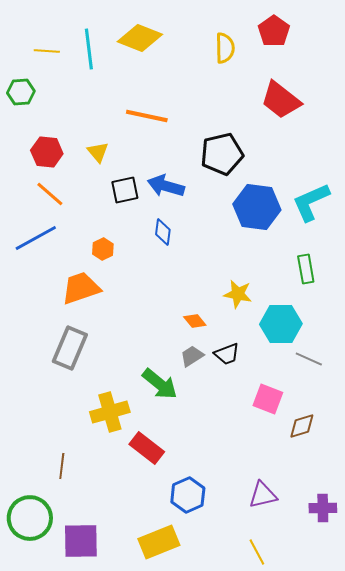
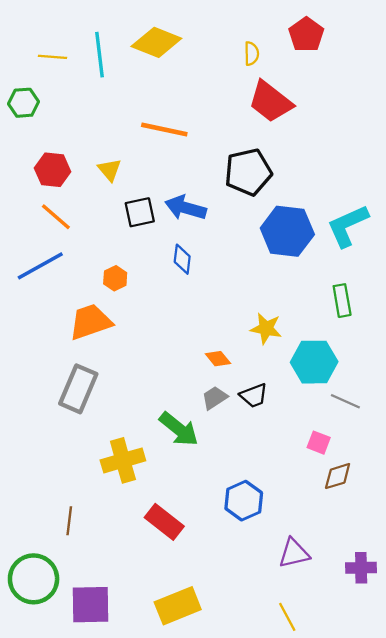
yellow semicircle: (225, 48) -> (252, 54), size x0.7
red trapezoid: (281, 100) -> (271, 102), moved
pink square: (268, 399) -> (319, 443), moved, size x0.7
red rectangle: (147, 448) -> (164, 522), moved
blue hexagon: (188, 495) -> (244, 501), moved

